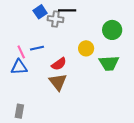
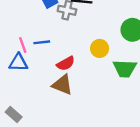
brown triangle: (58, 82) -> (62, 85), turned -36
gray rectangle: (19, 111) -> (14, 114), turned -64

